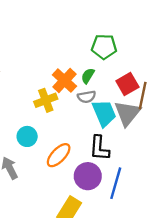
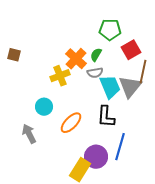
red square: (127, 84) -> (131, 50), moved
purple circle: (88, 176) -> (96, 157), moved

